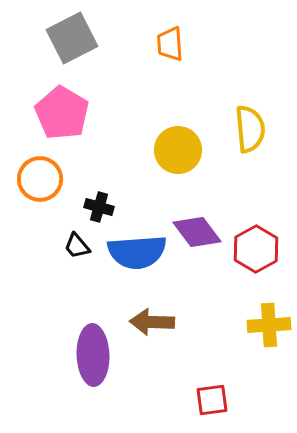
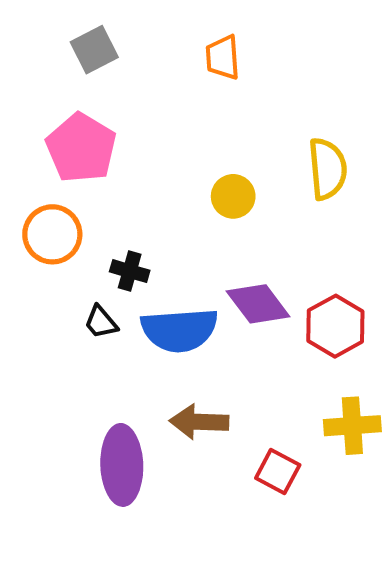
gray square: (72, 38) -> (94, 50), size x0.7
yellow circle: (178, 150) -> (233, 196), size x0.7
red square: (212, 400) -> (278, 472), moved, turned 36

